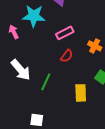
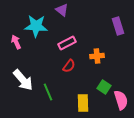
orange cross: (95, 46) -> (97, 56), turned -32
green line: (46, 82) -> (48, 92), turned -48

